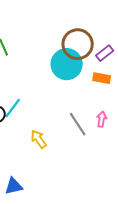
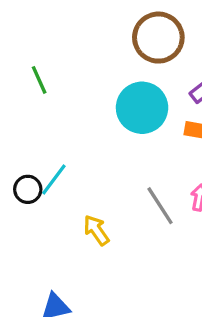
brown circle: (78, 44) -> (158, 38), moved

